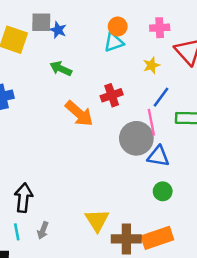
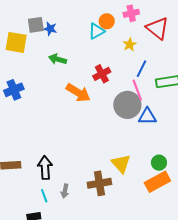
orange circle: (118, 26) -> (107, 21), moved
green circle: (163, 191) -> (159, 163), moved
yellow triangle: (97, 220) -> (121, 164), moved
brown cross: (126, 239) -> (99, 183), moved

